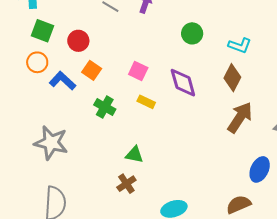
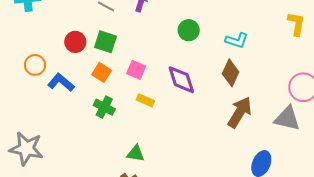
green square: (43, 31) -> (106, 42), moved
orange square: (92, 70) -> (102, 72), moved
gray star: (51, 143) -> (26, 149), moved

